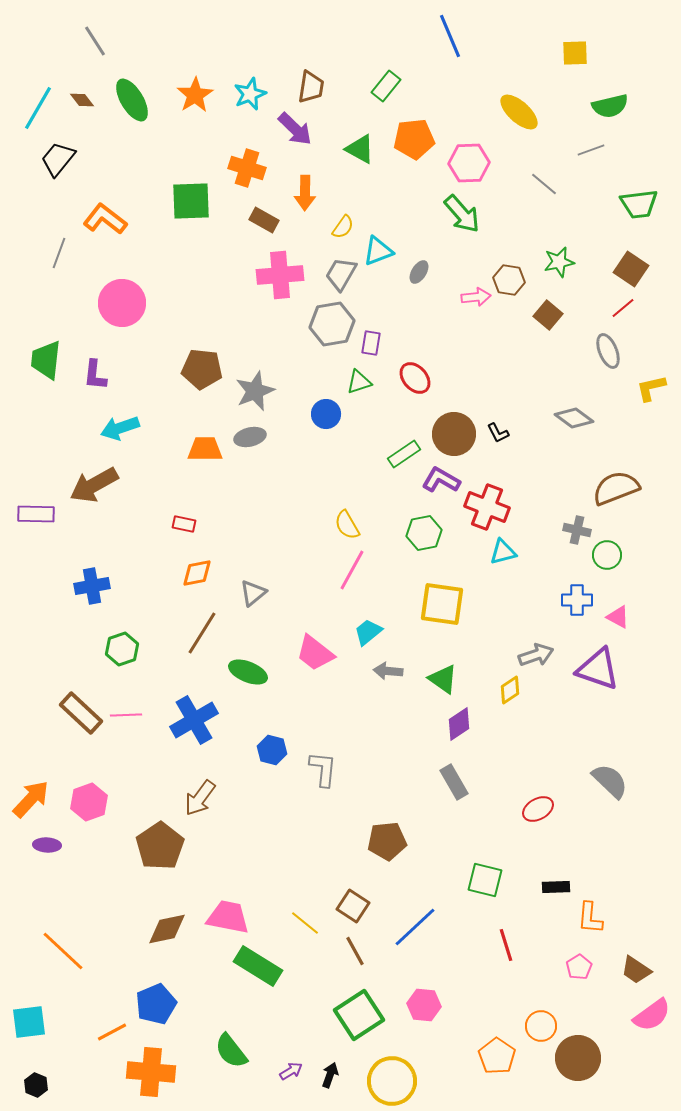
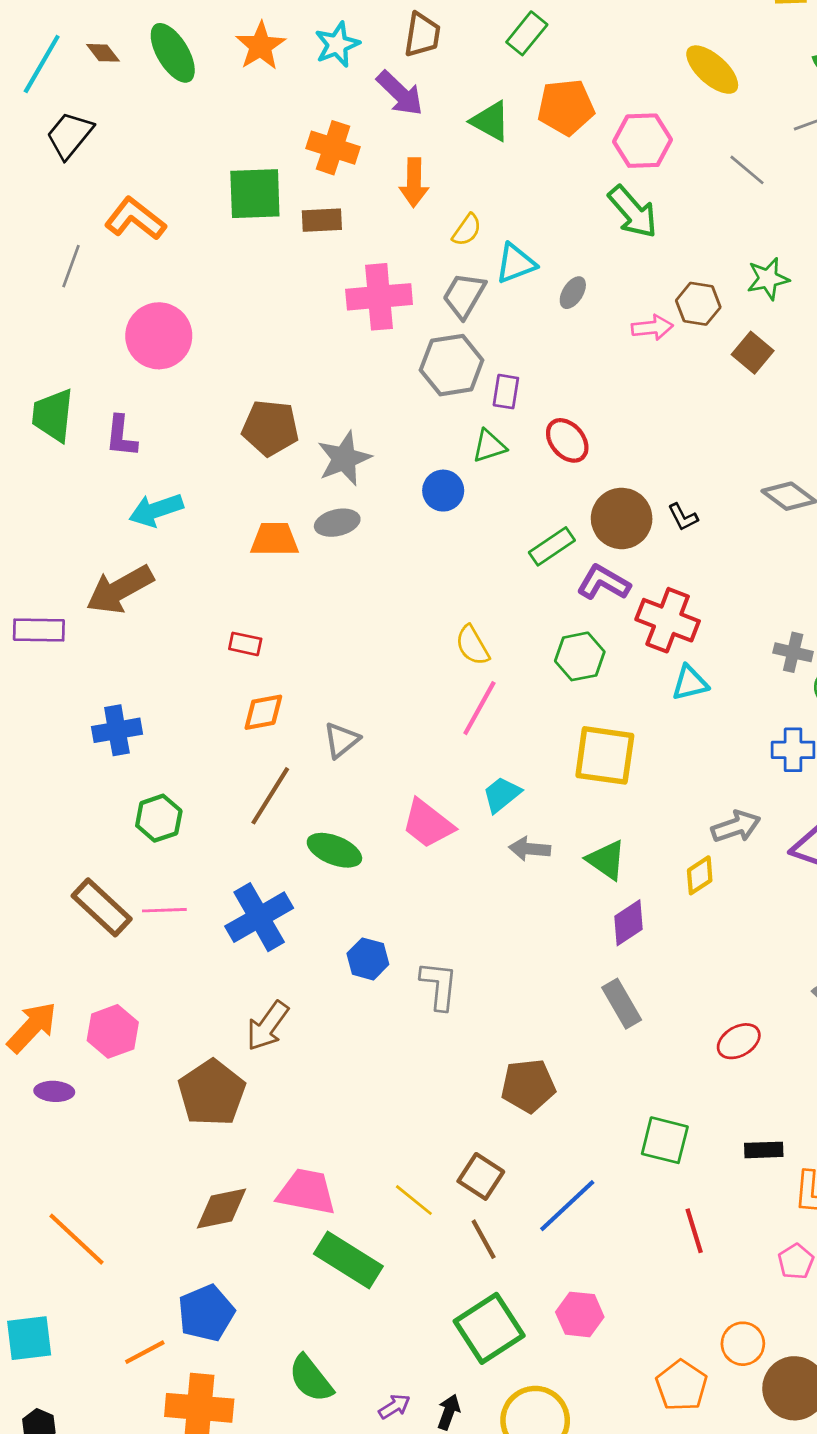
brown rectangle: (264, 220) -> (322, 220), moved, turned -32

